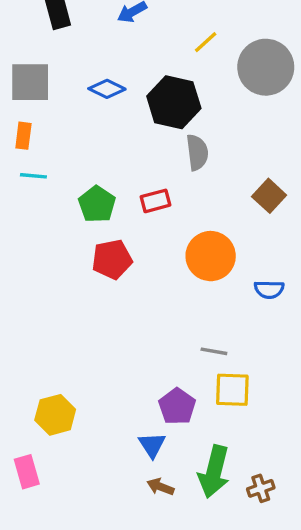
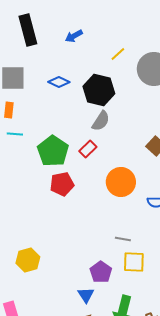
gray semicircle: (197, 152) -> (101, 121), moved, turned 40
red rectangle: (155, 201) -> (88, 149), turned -30
green pentagon: (97, 204) -> (53, 151), size x1.4
yellow hexagon: (55, 415) -> (28, 260), moved

